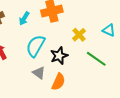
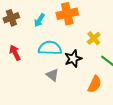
cyan semicircle: (36, 46) -> (50, 48), turned 60
orange semicircle: (58, 82) -> (95, 84), moved

